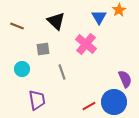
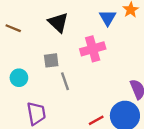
pink cross: (86, 44) -> (93, 49), turned 35
gray square: (43, 49) -> (51, 60), moved

